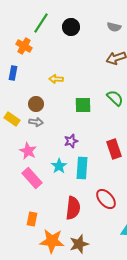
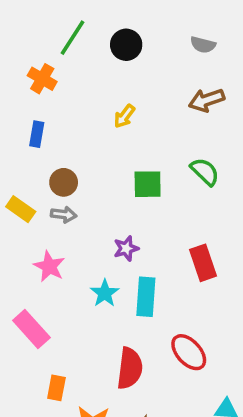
blue rectangle: (13, 73) -> (37, 134), moved
yellow arrow: (56, 79) -> (124, 116), moved, turned -56
pink rectangle: (32, 178) -> (31, 329), moved

